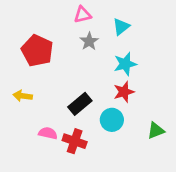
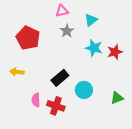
cyan star: (125, 64) -> (94, 48), turned 30
red star: (124, 92) -> (115, 52), moved
pink semicircle: (48, 133) -> (36, 100), turned -104

